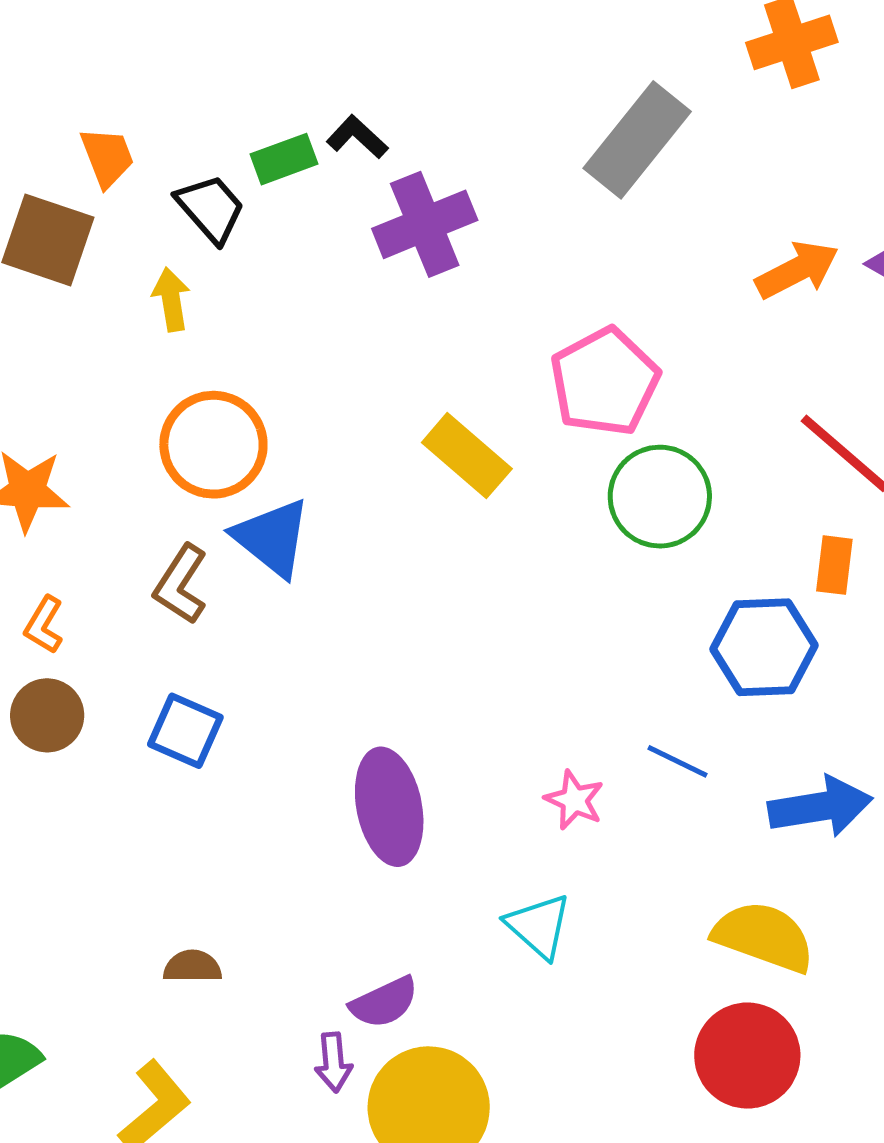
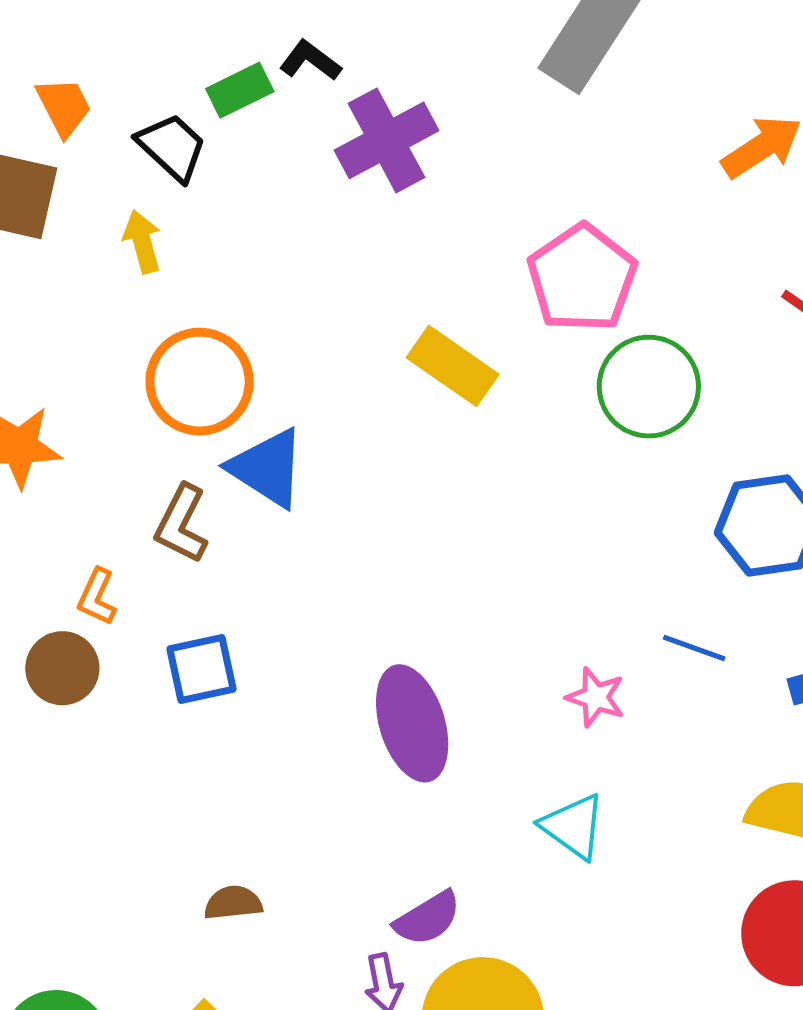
orange L-shape: (44, 625) -> (97, 597), moved
blue square: (185, 731) -> (201, 669), turned -30

